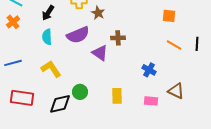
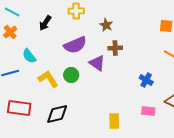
brown star: (98, 13) -> (106, 25), moved
cyan semicircle: (47, 37) -> (29, 56), moved, turned -35
green circle: (80, 92) -> (71, 75), moved
yellow rectangle: (117, 96) -> (114, 121), moved

